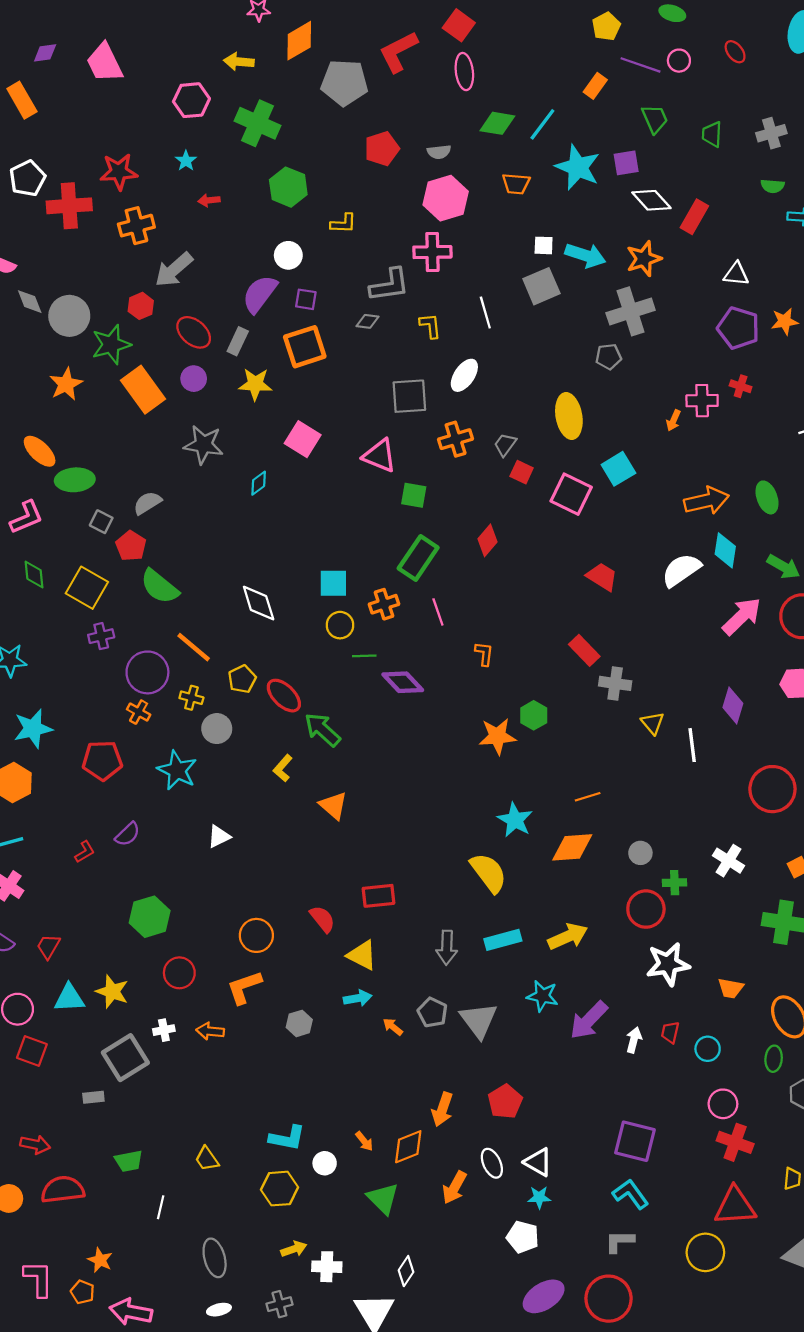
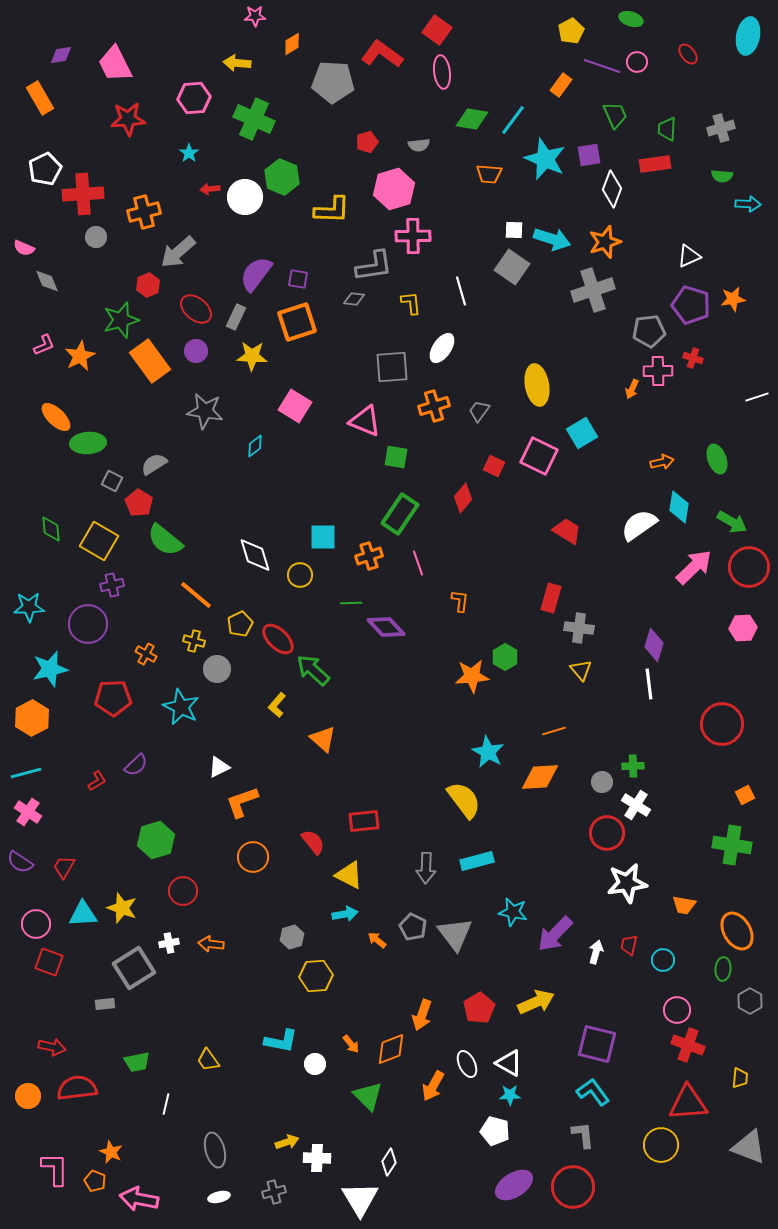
orange diamond: (299, 41) -> (292, 44), size x0.6
red L-shape: (398, 52) -> (382, 54), turned 63
red pentagon: (382, 149) -> (367, 142), size x0.7
red star: (119, 172) -> (128, 119), moved
pink hexagon: (446, 198) -> (394, 189), moved
white diamond: (651, 200) -> (612, 189), turned 63
red rectangle: (694, 217) -> (655, 164), moved, turned 52
yellow L-shape: (343, 223) -> (332, 210), size x1.5
white circle: (288, 255) -> (245, 197), moved, size x1.4
white triangle: (736, 274) -> (689, 256), turned -30
gray square: (541, 286) -> (512, 267), turned -32
gray circle: (69, 316) -> (96, 237), moved, size x0.6
gray pentagon: (609, 357) -> (649, 331), moved, size x1.4
red square: (522, 472) -> (494, 466), moved
orange arrow: (706, 501) -> (662, 462), size x0.6
pink L-shape: (26, 517) -> (44, 345), moved, size x0.7
yellow circle: (340, 625) -> (300, 575), moved
red rectangle: (584, 650) -> (551, 598), turned 60
purple circle: (147, 672) -> (88, 624), moved
purple diamond: (733, 705) -> (654, 645), moved
yellow triangle: (653, 723) -> (581, 670), moved
white cross: (728, 861) -> (636, 805), moved
green cross: (675, 883) -> (633, 766), moved
yellow arrow: (568, 937) -> (536, 1002), moved
orange L-shape: (244, 987) -> (242, 802), moved
yellow hexagon: (279, 1189) -> (316, 976), moved
gray L-shape: (620, 1241) -> (583, 1135), turned 84

